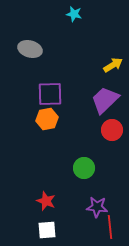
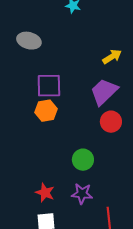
purple star: (97, 207) -> (82, 194), moved

